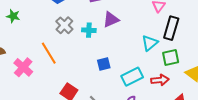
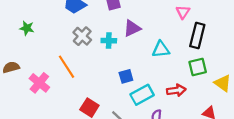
cyan triangle: (150, 43) -> (161, 49), moved, turned 36
cyan rectangle: (132, 77) -> (142, 95), moved
red arrow: (160, 80) -> (176, 90), moved

